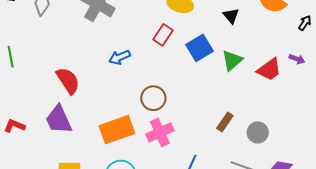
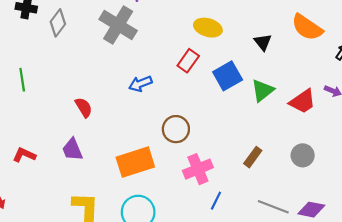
red semicircle: (68, 81) -> (84, 107), size x0.7
purple trapezoid: (59, 120) -> (72, 150), size x0.7
pink cross: (160, 132) -> (198, 169), moved
gray circle: (258, 132) -> (303, 155), moved

